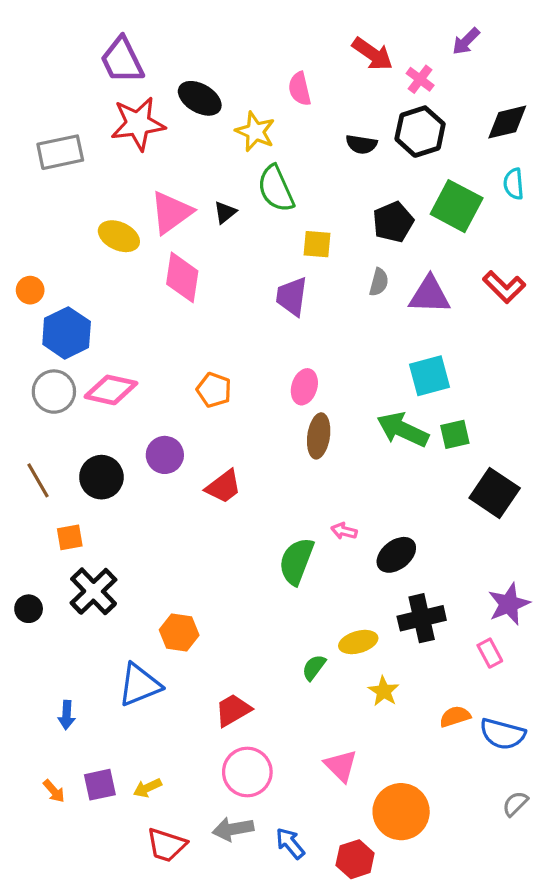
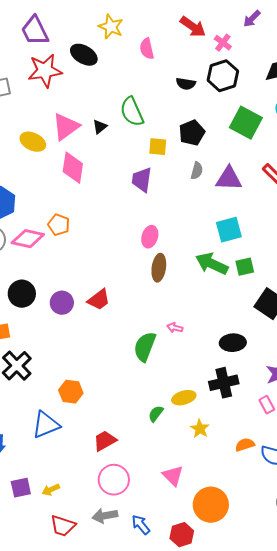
yellow star: (255, 132) -> (111, 27), moved
black pentagon: (393, 222) -> (192, 133), moved
orange pentagon: (214, 390) -> (59, 225), moved
purple circle: (165, 455) -> (62, 303), moved
black ellipse: (396, 555) -> (233, 343), moved, turned 35

